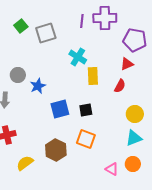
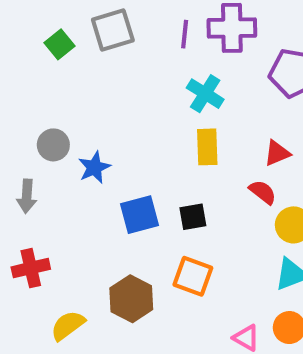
gray square: (46, 33) -> (113, 30), moved
cyan cross: (78, 57) -> (205, 94), moved
red triangle: (127, 64) -> (277, 153), moved
red semicircle: (120, 86) -> (263, 192), moved, turned -80

